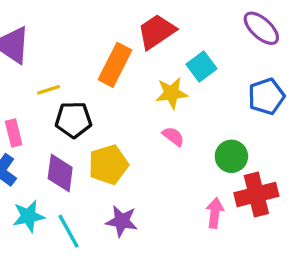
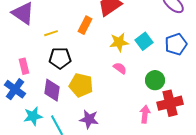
orange rectangle: (115, 65) -> (85, 25), size x0.7
cyan square: (201, 67) -> (144, 41), moved
yellow line: (49, 90) -> (51, 33), moved
yellow pentagon: (108, 165) -> (81, 85), turned 30

